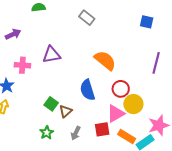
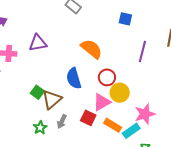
blue square: (147, 22) -> (125, 19), moved
brown triangle: (66, 111) -> (52, 100), size x1.5
red square: (102, 129) -> (88, 118), turned 35
green star: (47, 133) -> (40, 128), moved

